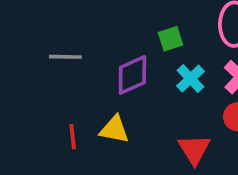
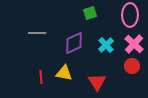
green square: (171, 39) -> (90, 13), moved
red triangle: (194, 149) -> (97, 82), moved

